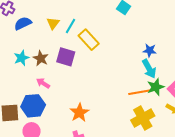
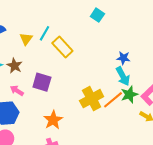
yellow triangle: (53, 23) -> (26, 39), moved
purple square: (66, 57) -> (42, 82), moved
orange line: (139, 92) -> (113, 100), turned -30
yellow cross: (143, 118) -> (92, 99), moved

